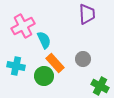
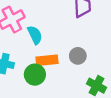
orange rectangle: (55, 63) -> (47, 60), turned -54

